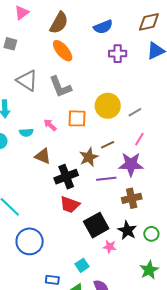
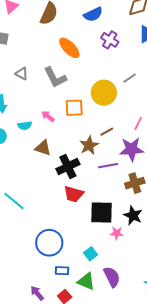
orange ellipse: (63, 51) -> (69, 48), moved
purple cross: (118, 54) -> (110, 40), turned 36
gray triangle: (27, 80) -> (22, 74), size x0.6
gray line: (135, 112) -> (130, 78), moved
black square: (96, 225) -> (102, 212), turned 35
blue circle: (30, 241) -> (49, 243), moved

